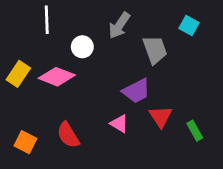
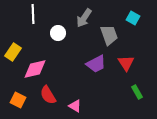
pink diamond: (57, 77) -> (35, 69), moved, turned -35
red triangle: (161, 117) -> (126, 63), moved
pink triangle: (119, 124) -> (75, 106), moved

